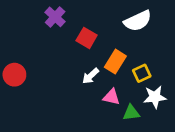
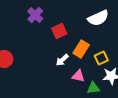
red square: (87, 38) -> (59, 31), turned 35

